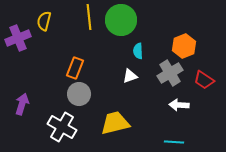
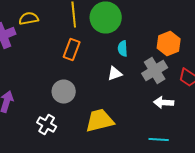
yellow semicircle: (44, 21) -> (29, 18), turned 66
orange rectangle: (75, 68) -> (72, 50), moved
white cross: (62, 127) -> (47, 124), size x0.7

